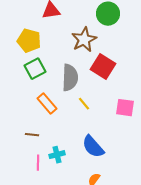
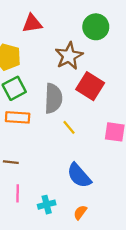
orange rectangle: (47, 104) -> (18, 117), moved, turned -45
cyan cross: (57, 155) -> (47, 205), moved

